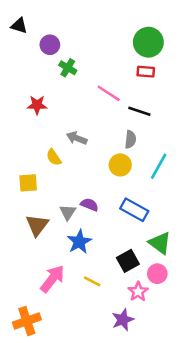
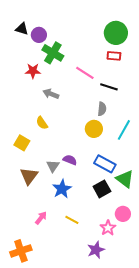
black triangle: (19, 26) -> (22, 29), moved
green cross: (68, 68) -> (53, 53), size x1.5
red star: (37, 105) -> (33, 71), moved
gray arrow: (77, 138) -> (51, 94), moved
yellow square: (28, 183) -> (22, 143), turned 35
green triangle: (160, 243) -> (125, 179), moved
black square: (128, 261) -> (102, 189), moved
pink arrow: (52, 279) -> (41, 218), size x0.6

